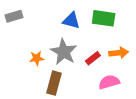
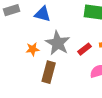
blue triangle: (71, 21) -> (43, 14), moved

